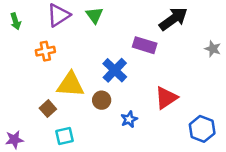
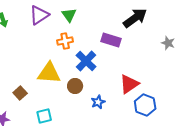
orange cross: (45, 51) -> (65, 41), moved
brown square: (48, 109) -> (20, 93), moved
blue hexagon: (202, 129) -> (145, 105), moved

